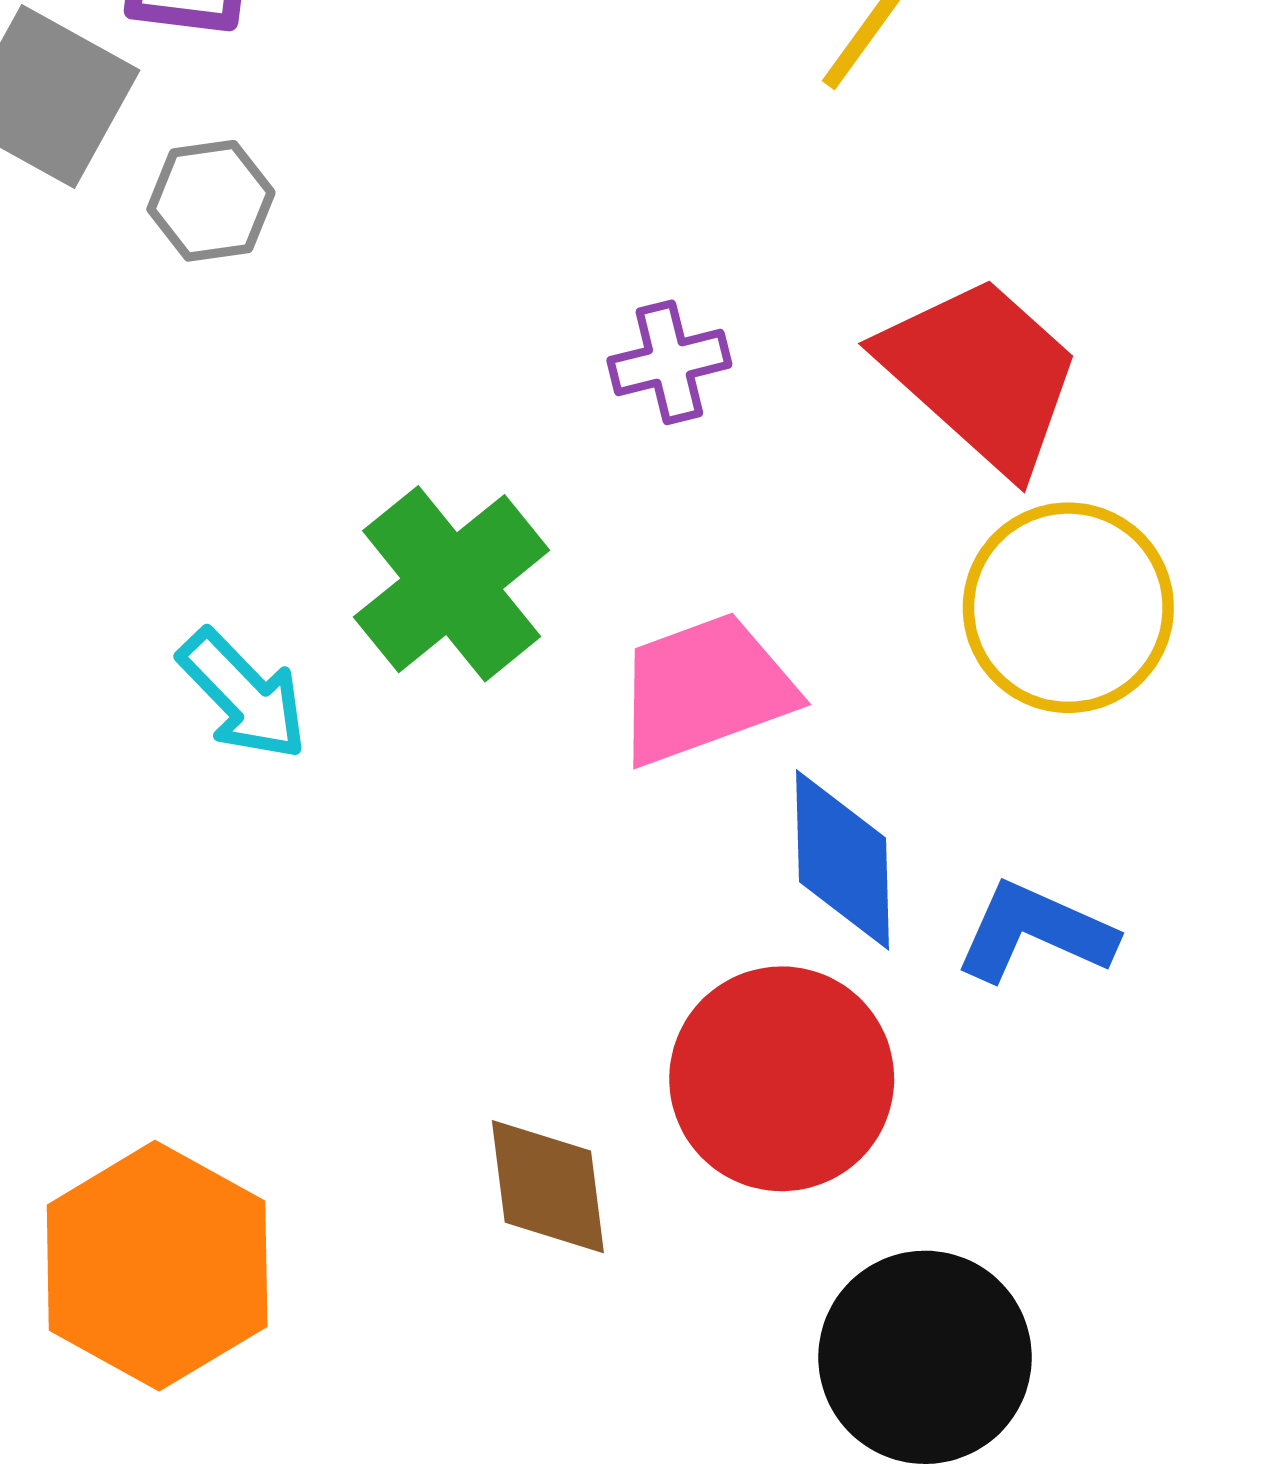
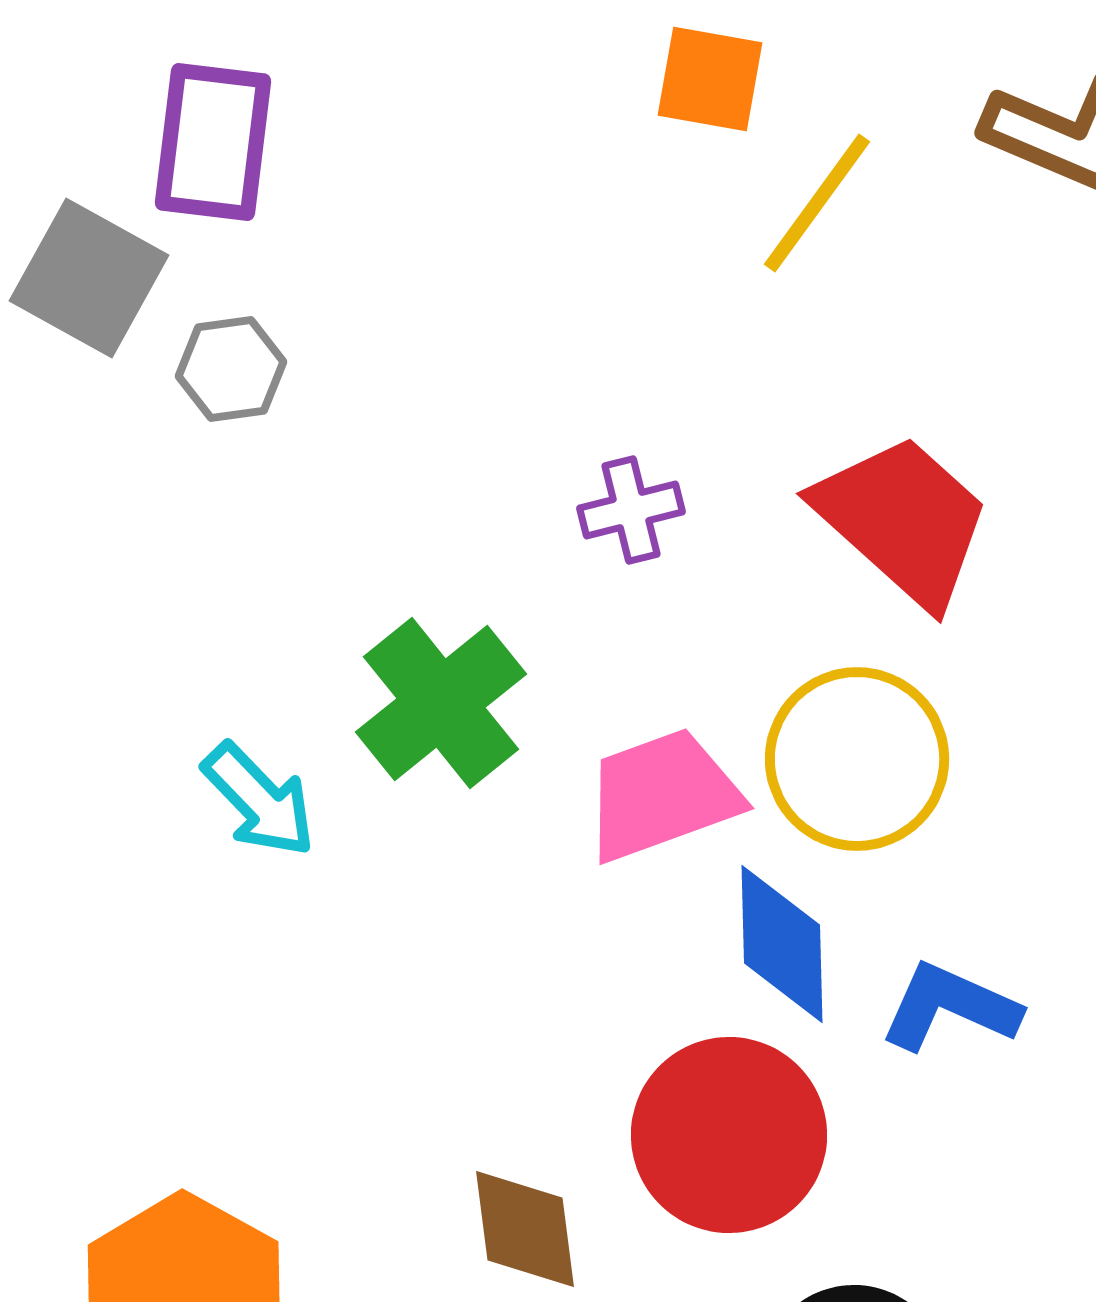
yellow circle: (1068, 608) -> (857, 759), moved

